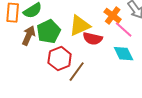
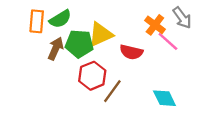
yellow triangle: (80, 26) -> (101, 34), moved
green pentagon: (49, 32) -> (79, 44), turned 30
cyan diamond: (124, 54) -> (164, 98), moved

